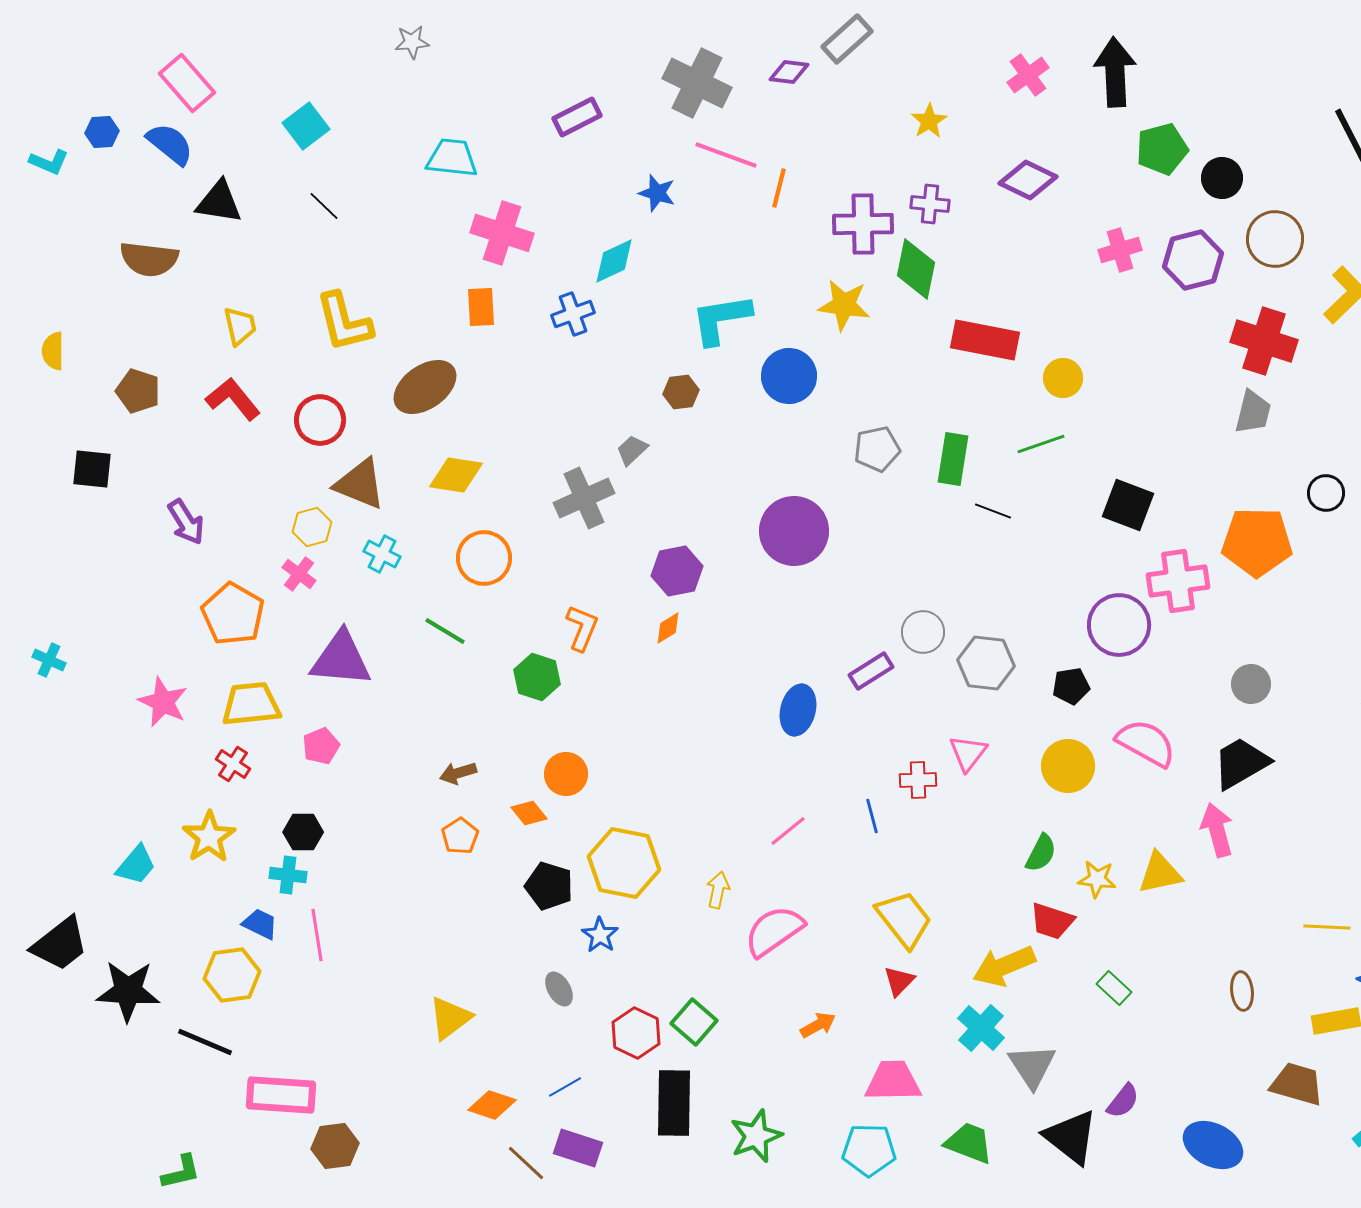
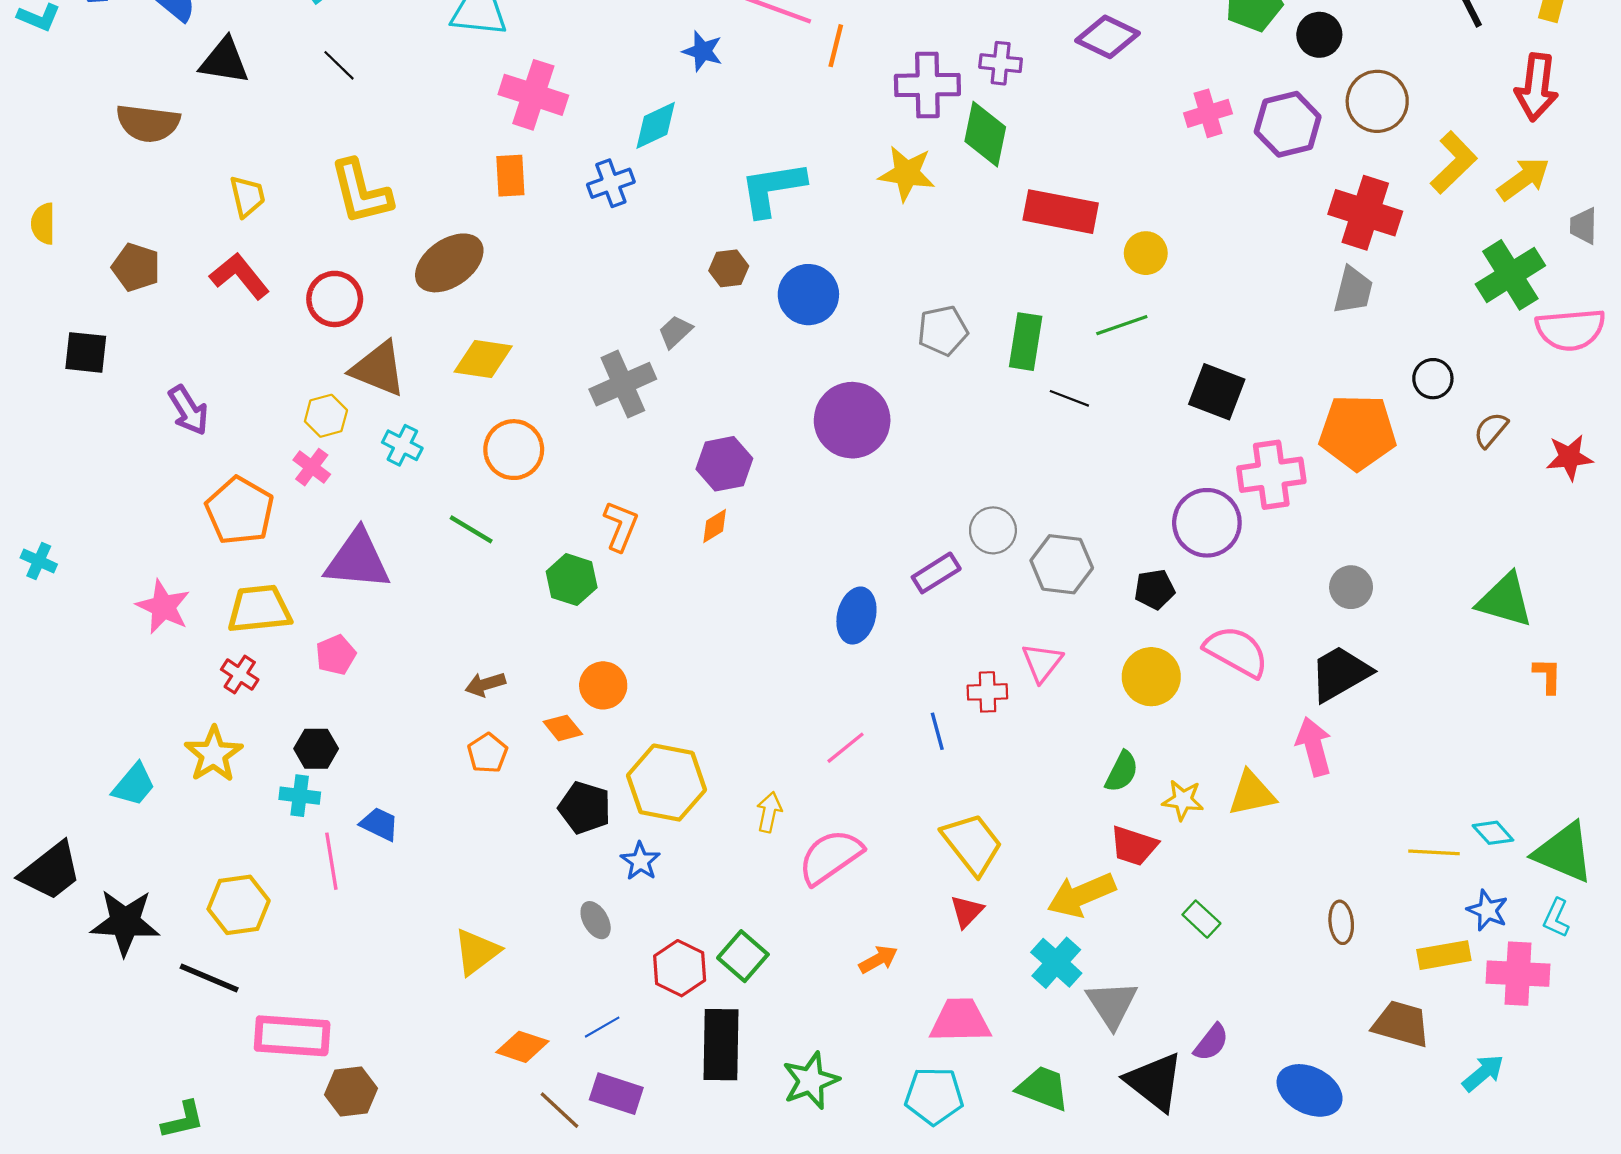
blue circle: (789, 376) -> (808, 295), moved
blue trapezoid: (260, 924) -> (379, 824), moved

